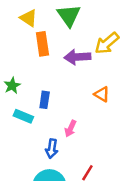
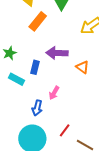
orange rectangle: (42, 44) -> (38, 21), turned 42
purple arrow: (77, 57) -> (57, 53), moved

